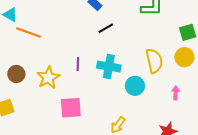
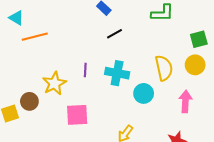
orange line: (28, 33) -> (35, 37), turned -35
brown circle: (16, 74) -> (29, 101), moved
pink arrow: (176, 93) -> (185, 101), size x1.5

